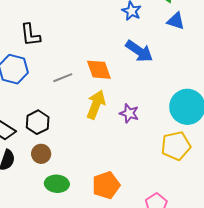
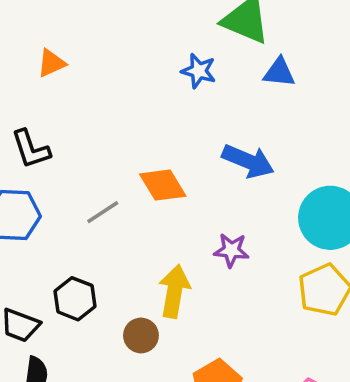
blue arrow: (139, 51) -> (248, 161), moved
yellow arrow: (96, 105) -> (174, 291), moved
brown circle: (41, 154) -> (141, 335), moved

